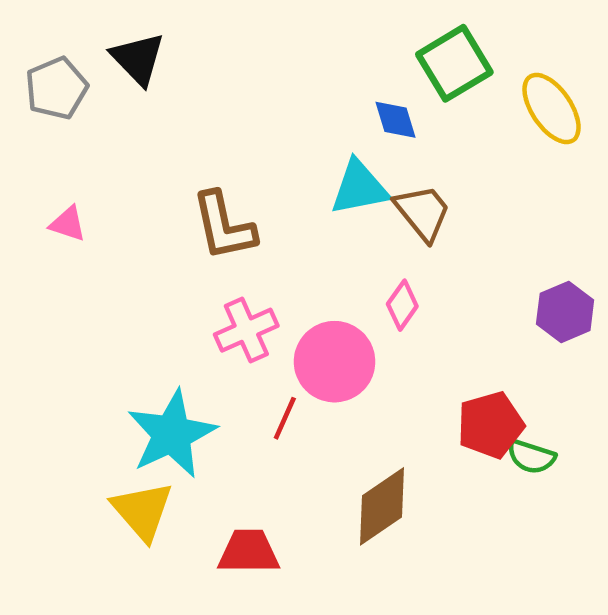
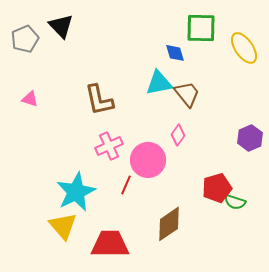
green square: (454, 63) -> (201, 28), turned 32
red trapezoid: (249, 552) -> (110, 244), size x1.4

